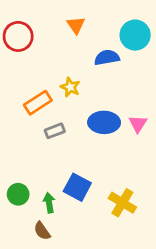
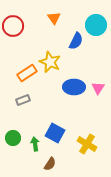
blue semicircle: (107, 58) -> (76, 41), turned 126
yellow star: (70, 87) -> (50, 62), size x1.5
gray rectangle: (55, 131) -> (23, 100), moved
brown semicircle: (42, 231) -> (50, 164), moved, turned -112

